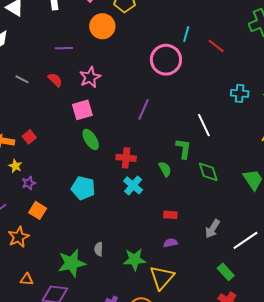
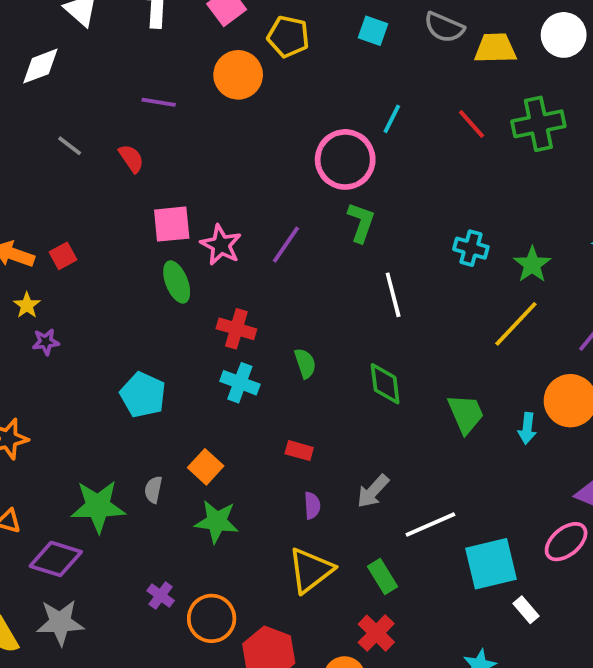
red line: (216, 46) -> (471, 124), moved
pink star: (90, 77) -> (221, 245), moved, turned -30
green L-shape: (184, 149) -> (361, 222), moved
cyan cross: (133, 185) -> (240, 383), turned -30
cyan pentagon: (83, 188) -> (143, 395), moved
orange square: (38, 210) -> (206, 467), moved
purple semicircle: (170, 243) -> (312, 505), moved, turned 88
yellow triangle: (162, 278) -> (311, 570), moved

